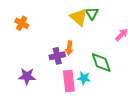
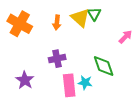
orange cross: (22, 23) -> (20, 24), size x1.6
orange arrow: (69, 48) -> (57, 23), moved
purple star: (27, 76) -> (25, 80), turned 30

